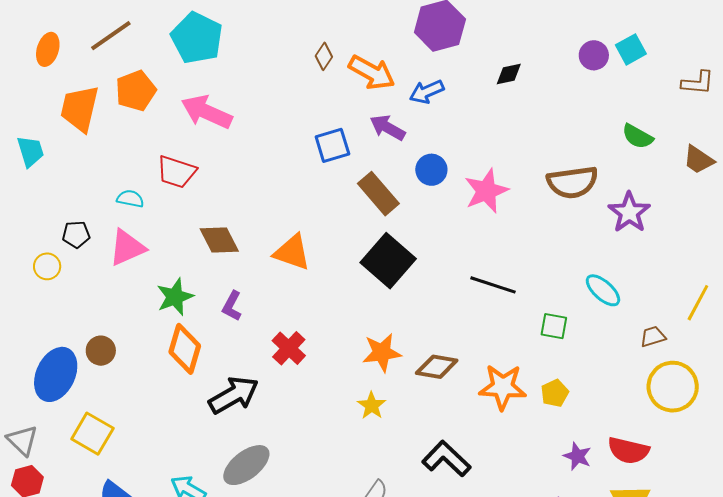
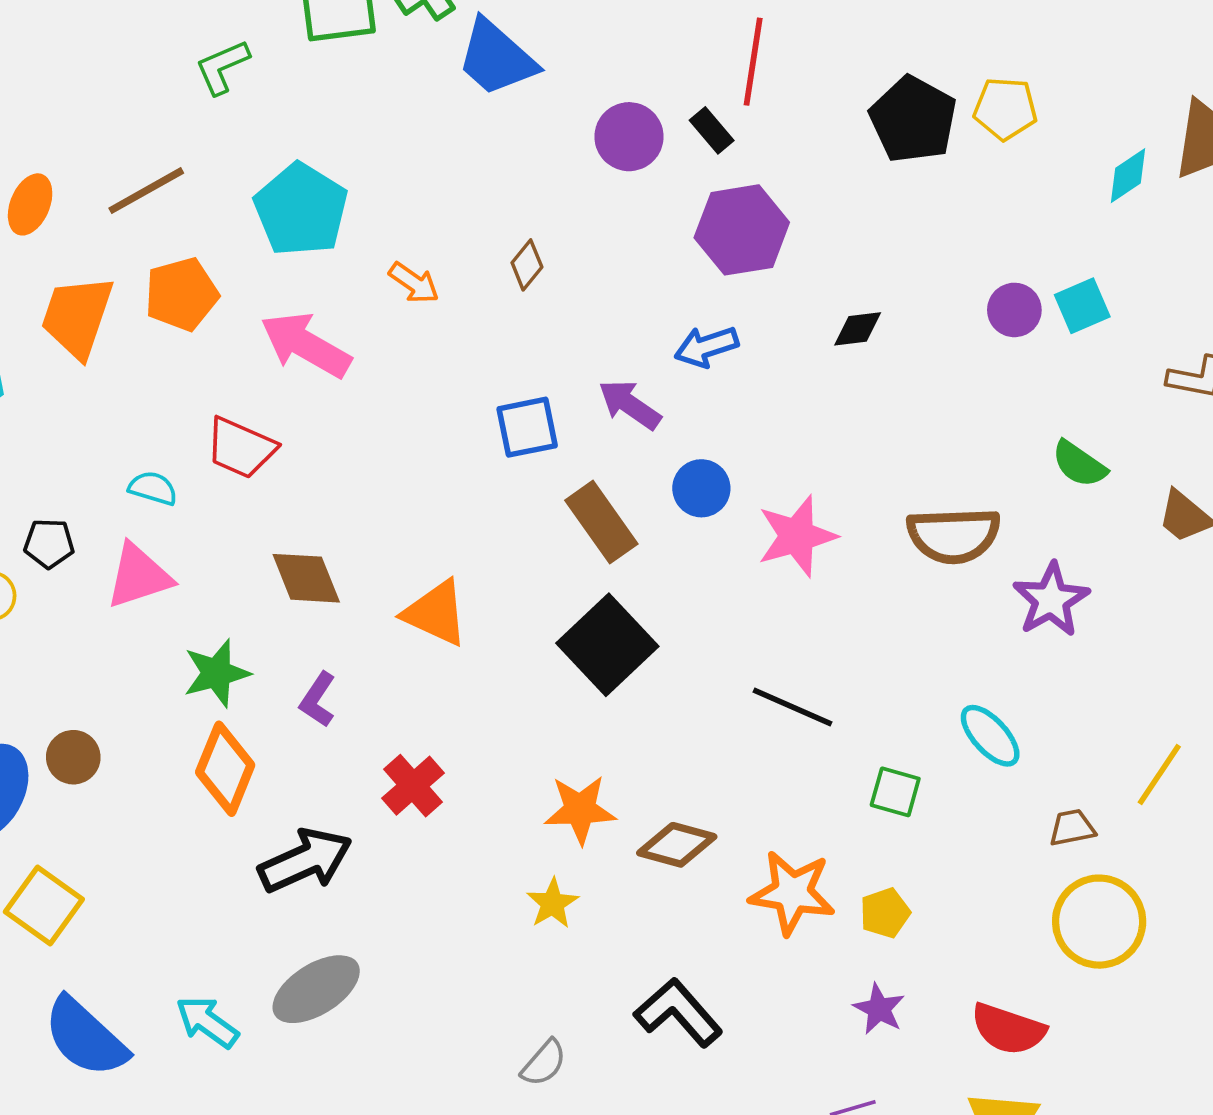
orange arrow: (372, 73) -> (414, 283), moved, size x0.6
purple star: (577, 456) -> (879, 1009), moved

